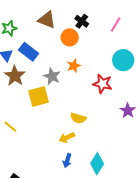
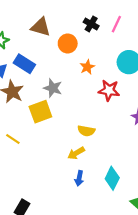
black cross: (82, 21) -> (91, 24), moved
orange star: (74, 66) -> (87, 67), moved
yellow line: (10, 127) -> (13, 139), moved

